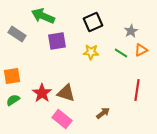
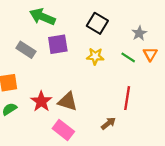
black square: (93, 22) -> (97, 23), turned -36
gray rectangle: (17, 34) -> (26, 50), moved
orange triangle: (141, 50) -> (150, 54), turned -32
red line: (137, 90) -> (127, 98), moved

